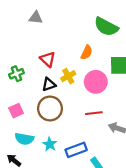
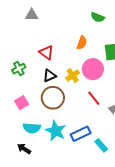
green semicircle: (106, 27) -> (98, 17), size x0.6
yellow cross: (68, 76) -> (73, 75), moved
red line: (94, 113) -> (94, 98), turned 63
cyan star: (50, 144) -> (56, 131), size x1.5

